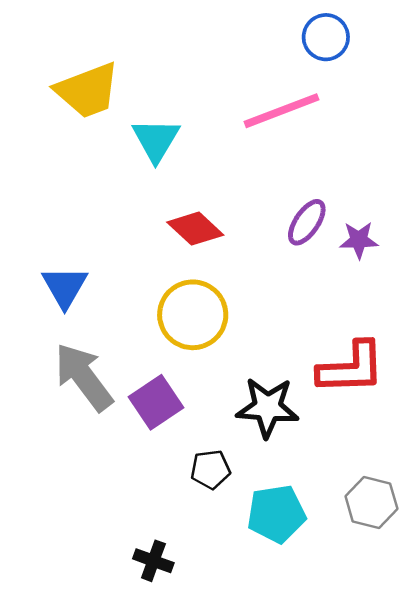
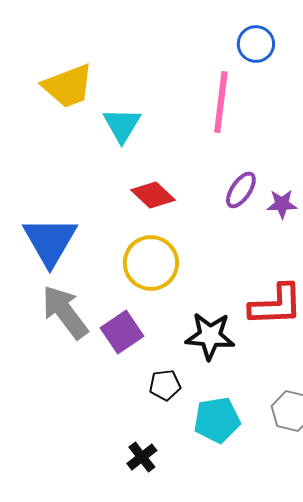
pink line: (281, 111) -> (221, 102), turned -62
blue triangle: (65, 287) -> (50, 241), size x1.5
black cross: (153, 561) -> (142, 457), moved, turned 32

